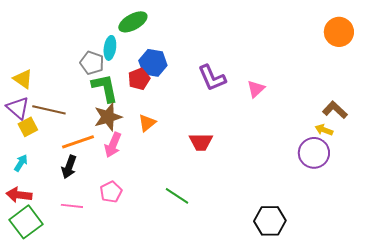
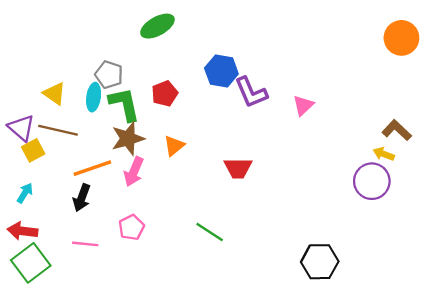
cyan ellipse: (110, 48) -> (94, 97), moved
blue hexagon: (153, 63) -> (221, 71), moved
yellow triangle: (23, 79) -> (54, 94), moved

